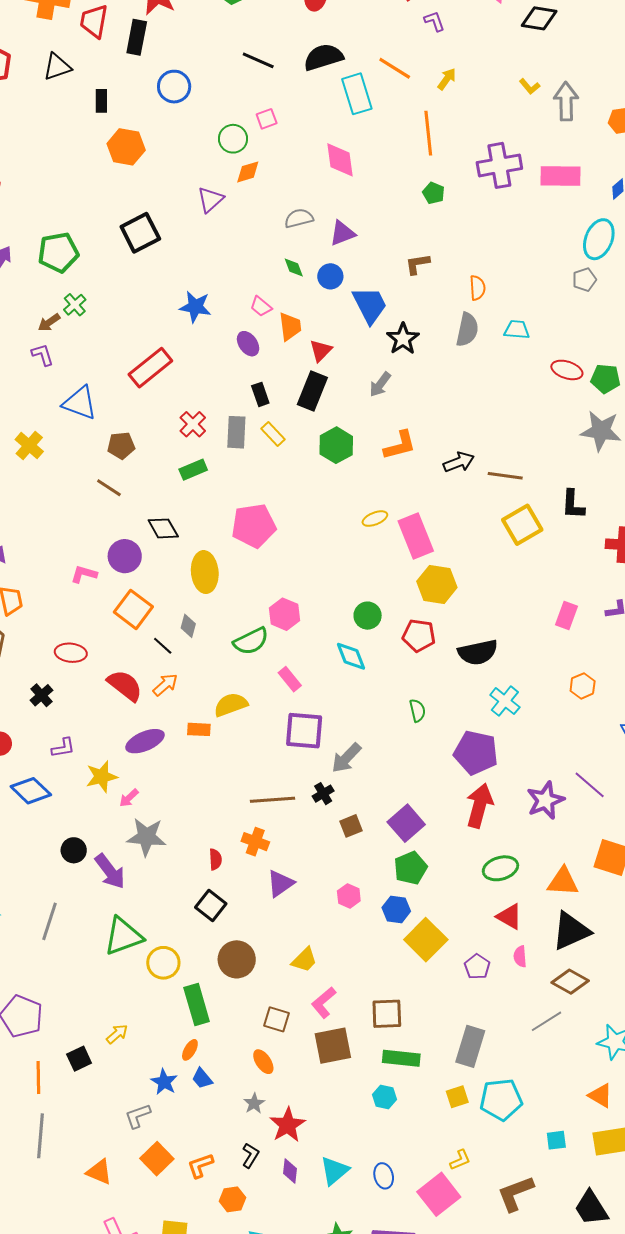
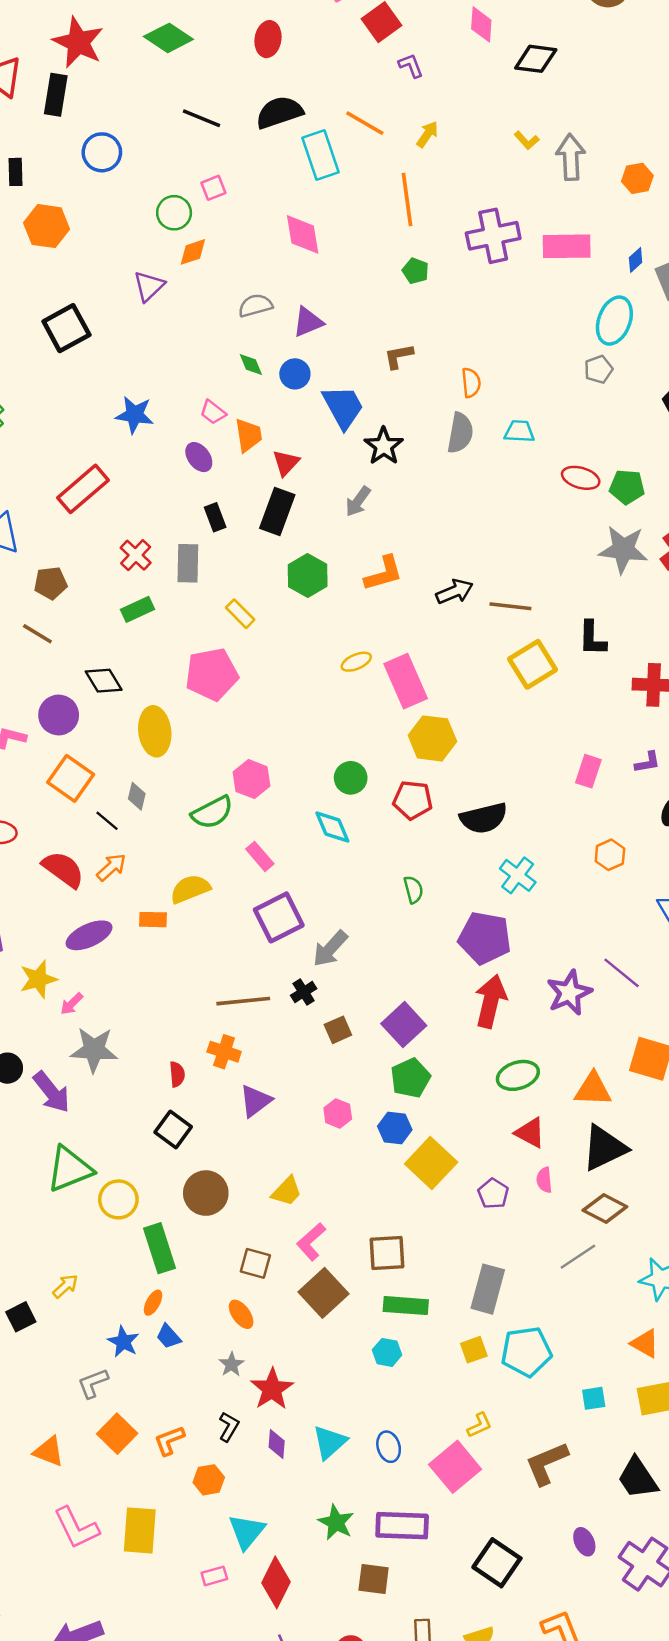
yellow rectangle: (273, 434) -> (240, 614), moved
purple square: (304, 731) -> (279, 917), turned -30
brown square: (333, 1046) -> (324, 1293), turned -30

